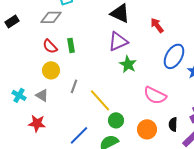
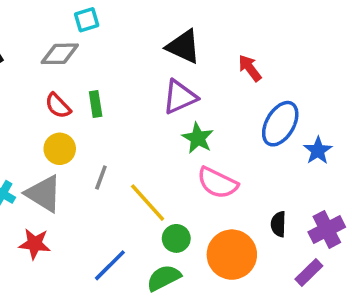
gray triangle: (42, 95) -> (44, 194), size x1.6
pink semicircle: (155, 95) -> (217, 183), moved
black semicircle: (173, 124) -> (278, 224), moved
orange circle: (147, 129) -> (232, 255), size x1.4

